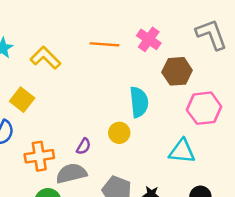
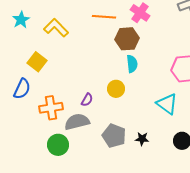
brown hexagon: (177, 71) -> (127, 39), moved
cyan semicircle: (139, 102) -> (132, 64), size x0.7
cyan triangle: (182, 151) -> (167, 104), turned 30

